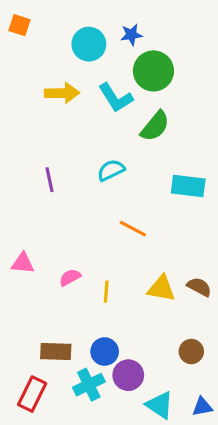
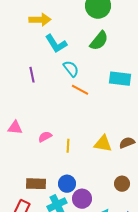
cyan L-shape: (116, 98) -> (56, 44), moved
cyan semicircle: (111, 170) -> (71, 69), turned 78
orange line: (133, 229) -> (80, 90), moved
brown semicircle: (199, 287) -> (127, 143), turned -49

